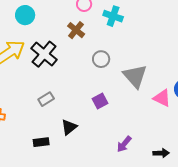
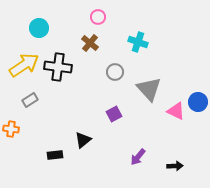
cyan cross: (113, 16) -> (138, 42), moved
black cross: (44, 54) -> (58, 67), turned -32
gray rectangle: (46, 99) -> (30, 100), moved

